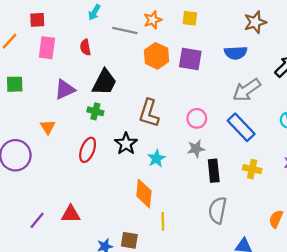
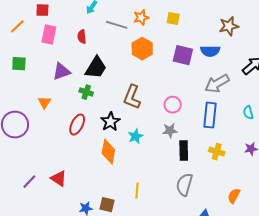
purple square: (190, 59) -> (183, 55), moved
blue rectangle: (241, 127) -> (210, 115), turned 45
orange diamond: (144, 194) -> (108, 152), moved
red triangle: (71, 214) -> (59, 178), turned 30

